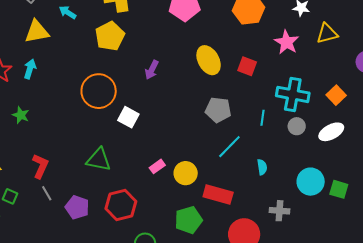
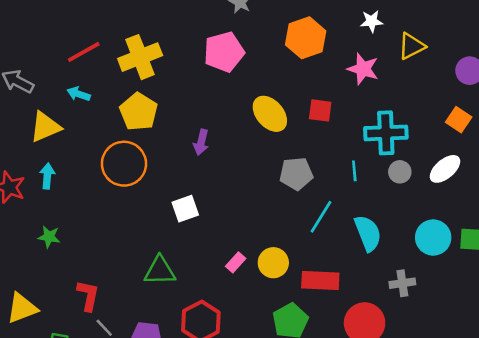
orange circle: (99, 91) -> (124, 164), moved
orange square: (336, 95) -> (459, 120), moved
white square: (128, 117) -> (185, 209), turned -35
cyan semicircle: (262, 167) -> (368, 233), size x1.8

